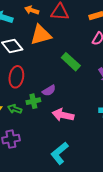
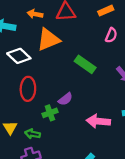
green arrow: (15, 109) -> (32, 134), moved
pink arrow: (63, 115) -> (98, 121), moved

